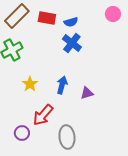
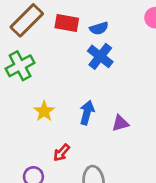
red arrow: (43, 115) -> (61, 153), size x0.6

